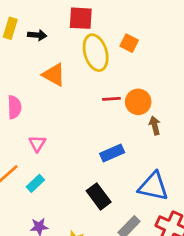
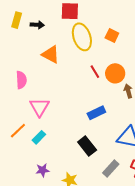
orange square: (129, 43) -> (112, 36), moved
red line: (111, 99) -> (95, 72), turned 64
pink triangle: (37, 144) -> (39, 107), size x1.5

